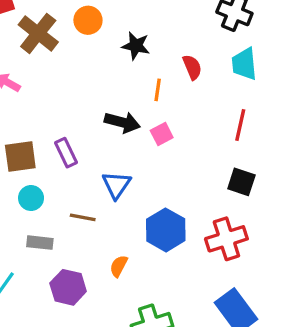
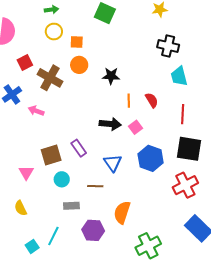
red semicircle: (192, 67) -> (152, 100), moved
black square: (241, 182) -> (189, 149), size x1.5
blue hexagon: (166, 230) -> (151, 158), moved
orange semicircle: (119, 266) -> (122, 212), size x1.6

